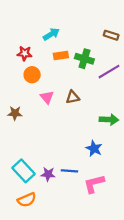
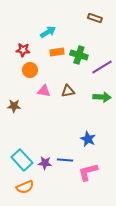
brown rectangle: (111, 35) -> (95, 18), moved
pink triangle: (47, 97) -> (44, 91), turned -40
green arrow: (109, 120) -> (102, 97), moved

